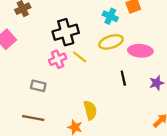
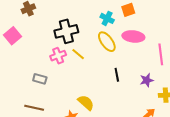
yellow ellipse: (111, 42) -> (107, 42), turned 70
pink ellipse: (140, 51) -> (133, 36), moved
yellow semicircle: (90, 110) -> (86, 103), turned -36

